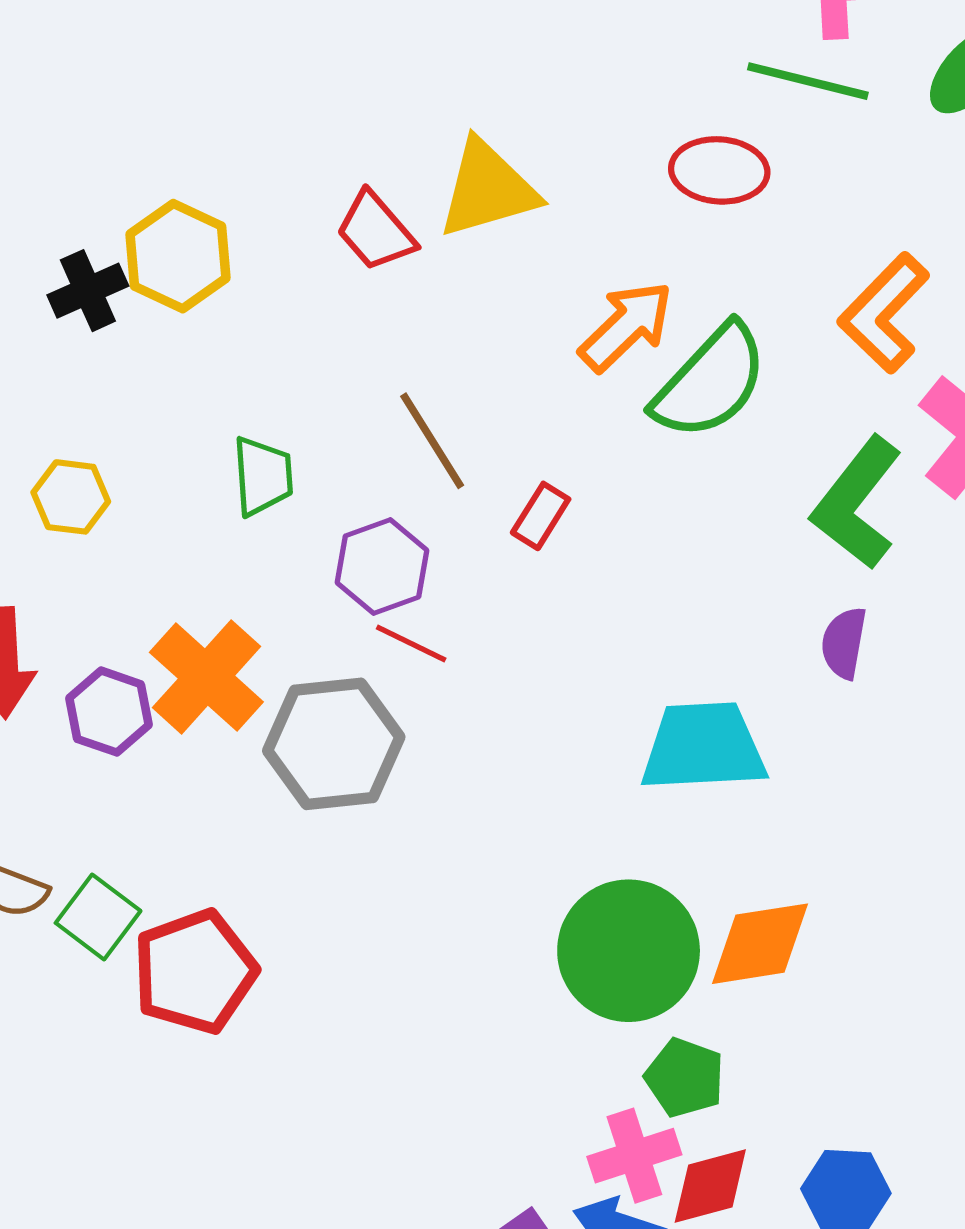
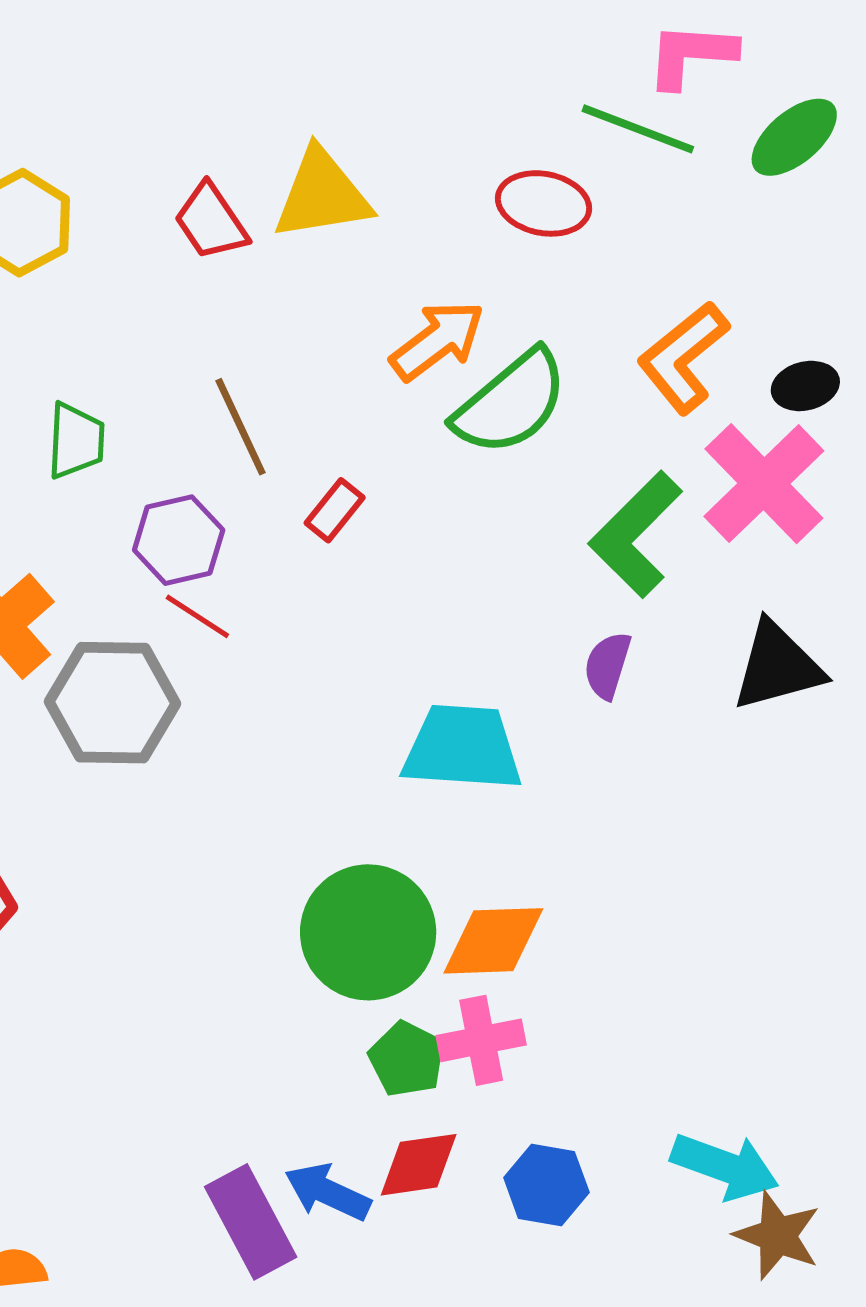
pink cross: (634, 1156) -> (481, 1040), moved

